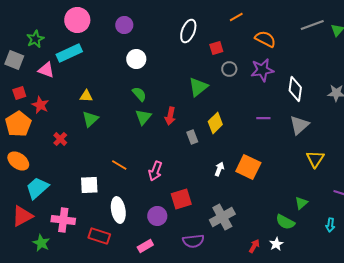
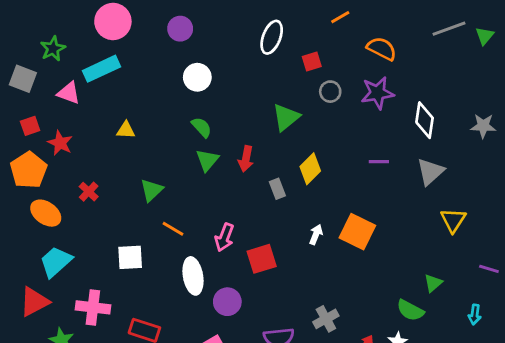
green triangle: (90, 119) -> (152, 190), moved
orange ellipse: (18, 161) -> (46, 213), moved
red square: (181, 199) -> (262, 259), moved
white ellipse: (118, 210) -> (193, 276), moved
gray cross: (222, 217) -> (326, 319), moved, size x0.7

